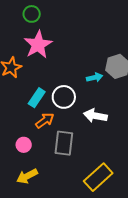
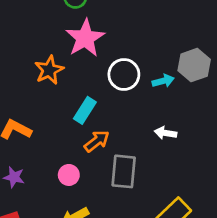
white circle: (64, 97) -> (124, 74), moved
white arrow: (95, 116) -> (165, 133), size x0.7

